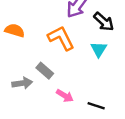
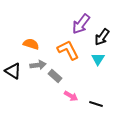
black arrow: (104, 22) -> (102, 37), turned 84
gray arrow: (22, 83) -> (38, 65), moved

